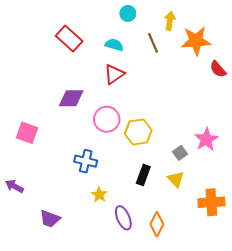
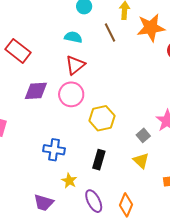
red rectangle: (69, 39) -> (18, 51), moved
pink circle: (107, 119) -> (71, 94), moved
black rectangle: (143, 175) -> (99, 160), moved
purple trapezoid: (50, 219) -> (44, 203), moved

